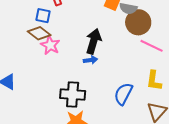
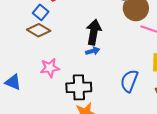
blue square: (43, 16) -> (41, 12), turned 35
pink star: (50, 45) -> (50, 68), moved, turned -30

